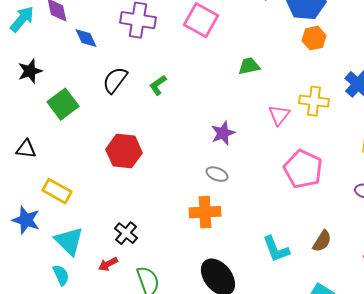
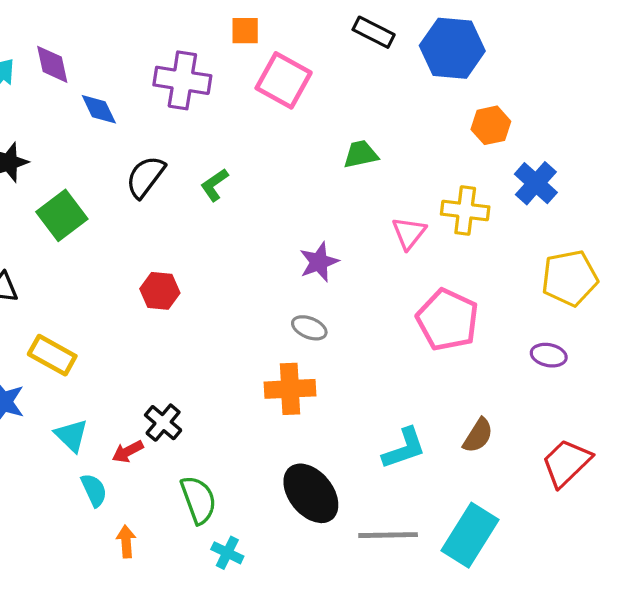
orange hexagon: (314, 38) -> (491, 125), moved
red hexagon: (124, 151) -> (160, 291), size x0.7
cyan triangle: (69, 241) -> (71, 435), size x0.7
cyan L-shape: (276, 249) -> (404, 448), turned -88
red arrow: (108, 264) -> (128, 452), moved
cyan semicircle: (61, 275) -> (94, 490), moved

